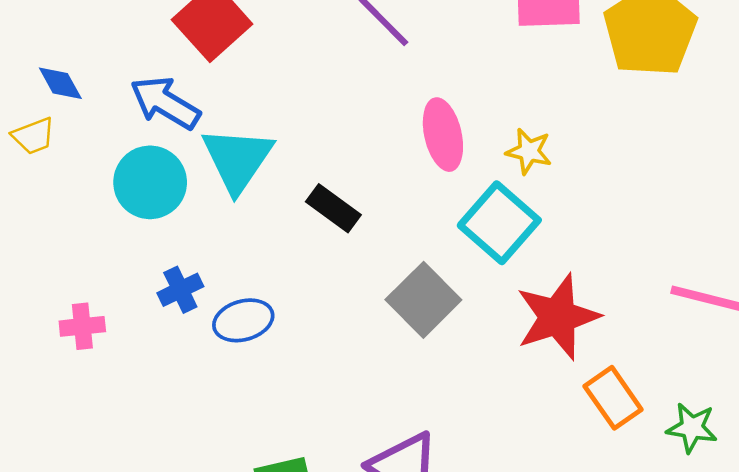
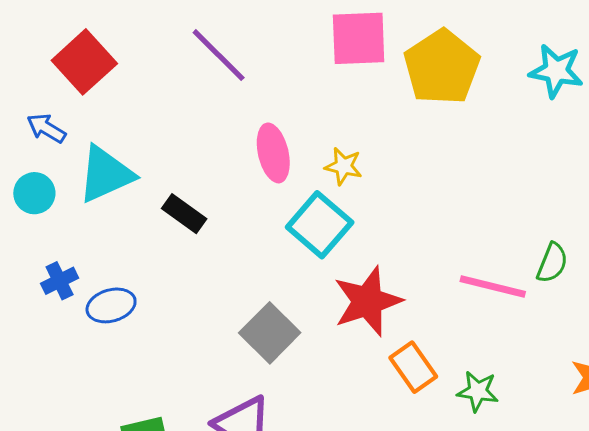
blue arrow: (165, 103) -> (46, 128), size x0.7
cyan triangle: (237, 159) -> (106, 174), turned 32
cyan circle: (150, 182) -> (34, 193), size x0.7
gray square: (423, 300) -> (270, 333), moved

